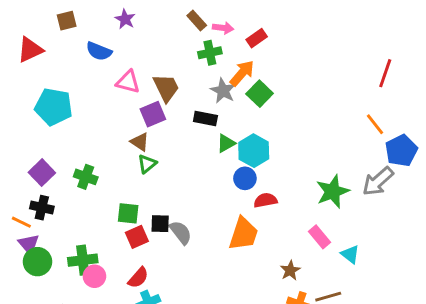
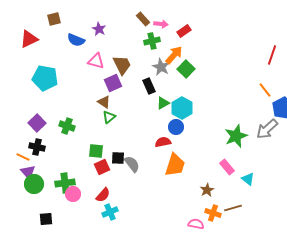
purple star: (125, 19) -> (99, 29), moved
black rectangle: (205, 118) -> (149, 86), turned 56
red semicircle: (265, 200) -> (163, 142), moved

